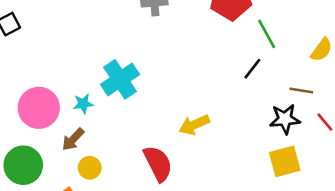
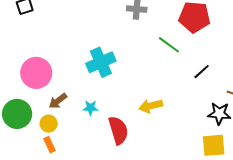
green line: (267, 34) -> (169, 45), moved, turned -35
cyan star: (83, 104) -> (90, 108), moved
yellow circle: (90, 168) -> (49, 124), moved

